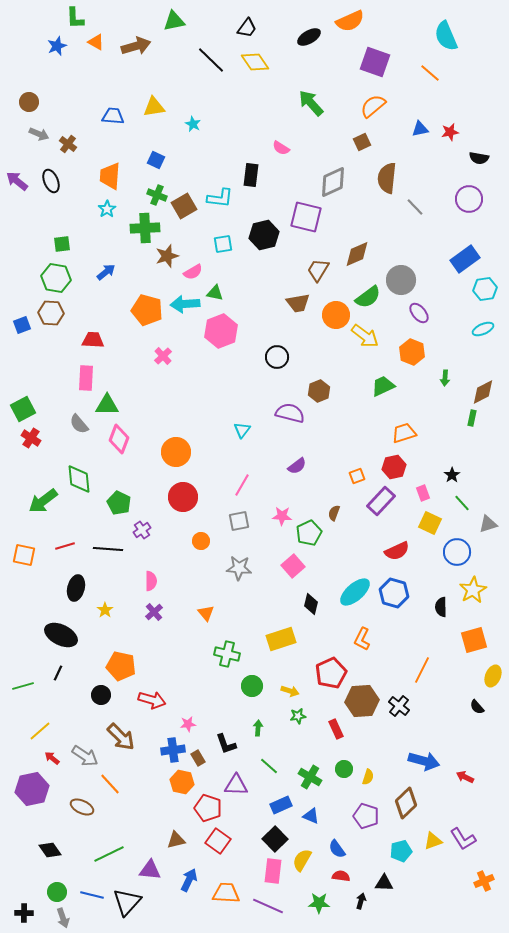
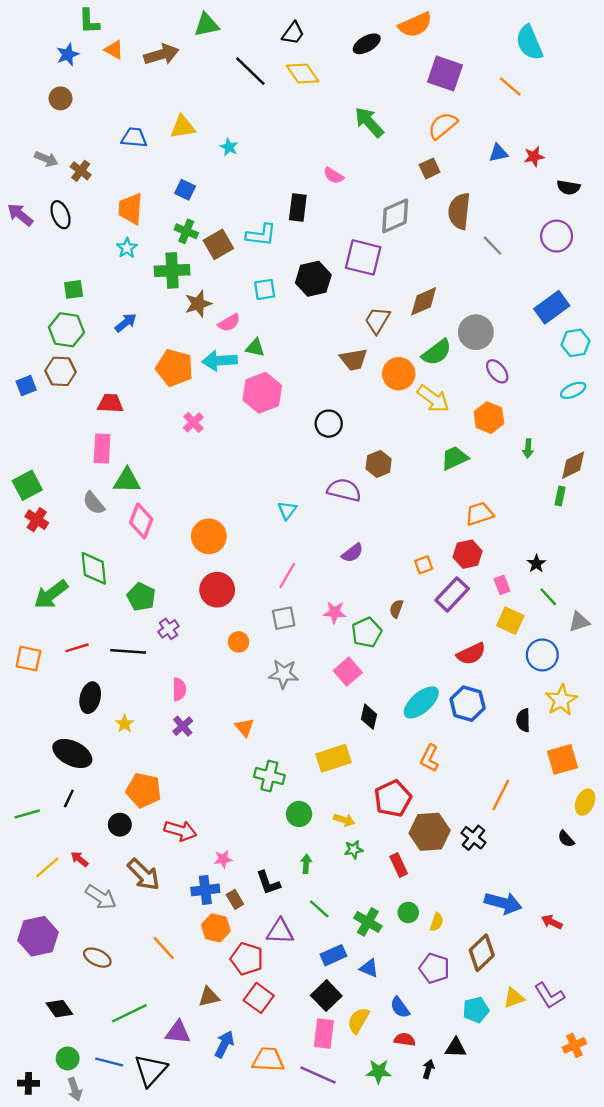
brown circle: (29, 102) -> (61, 98), moved
red arrow: (52, 758) -> (79, 859), moved
orange line: (110, 784) -> (164, 948), moved

